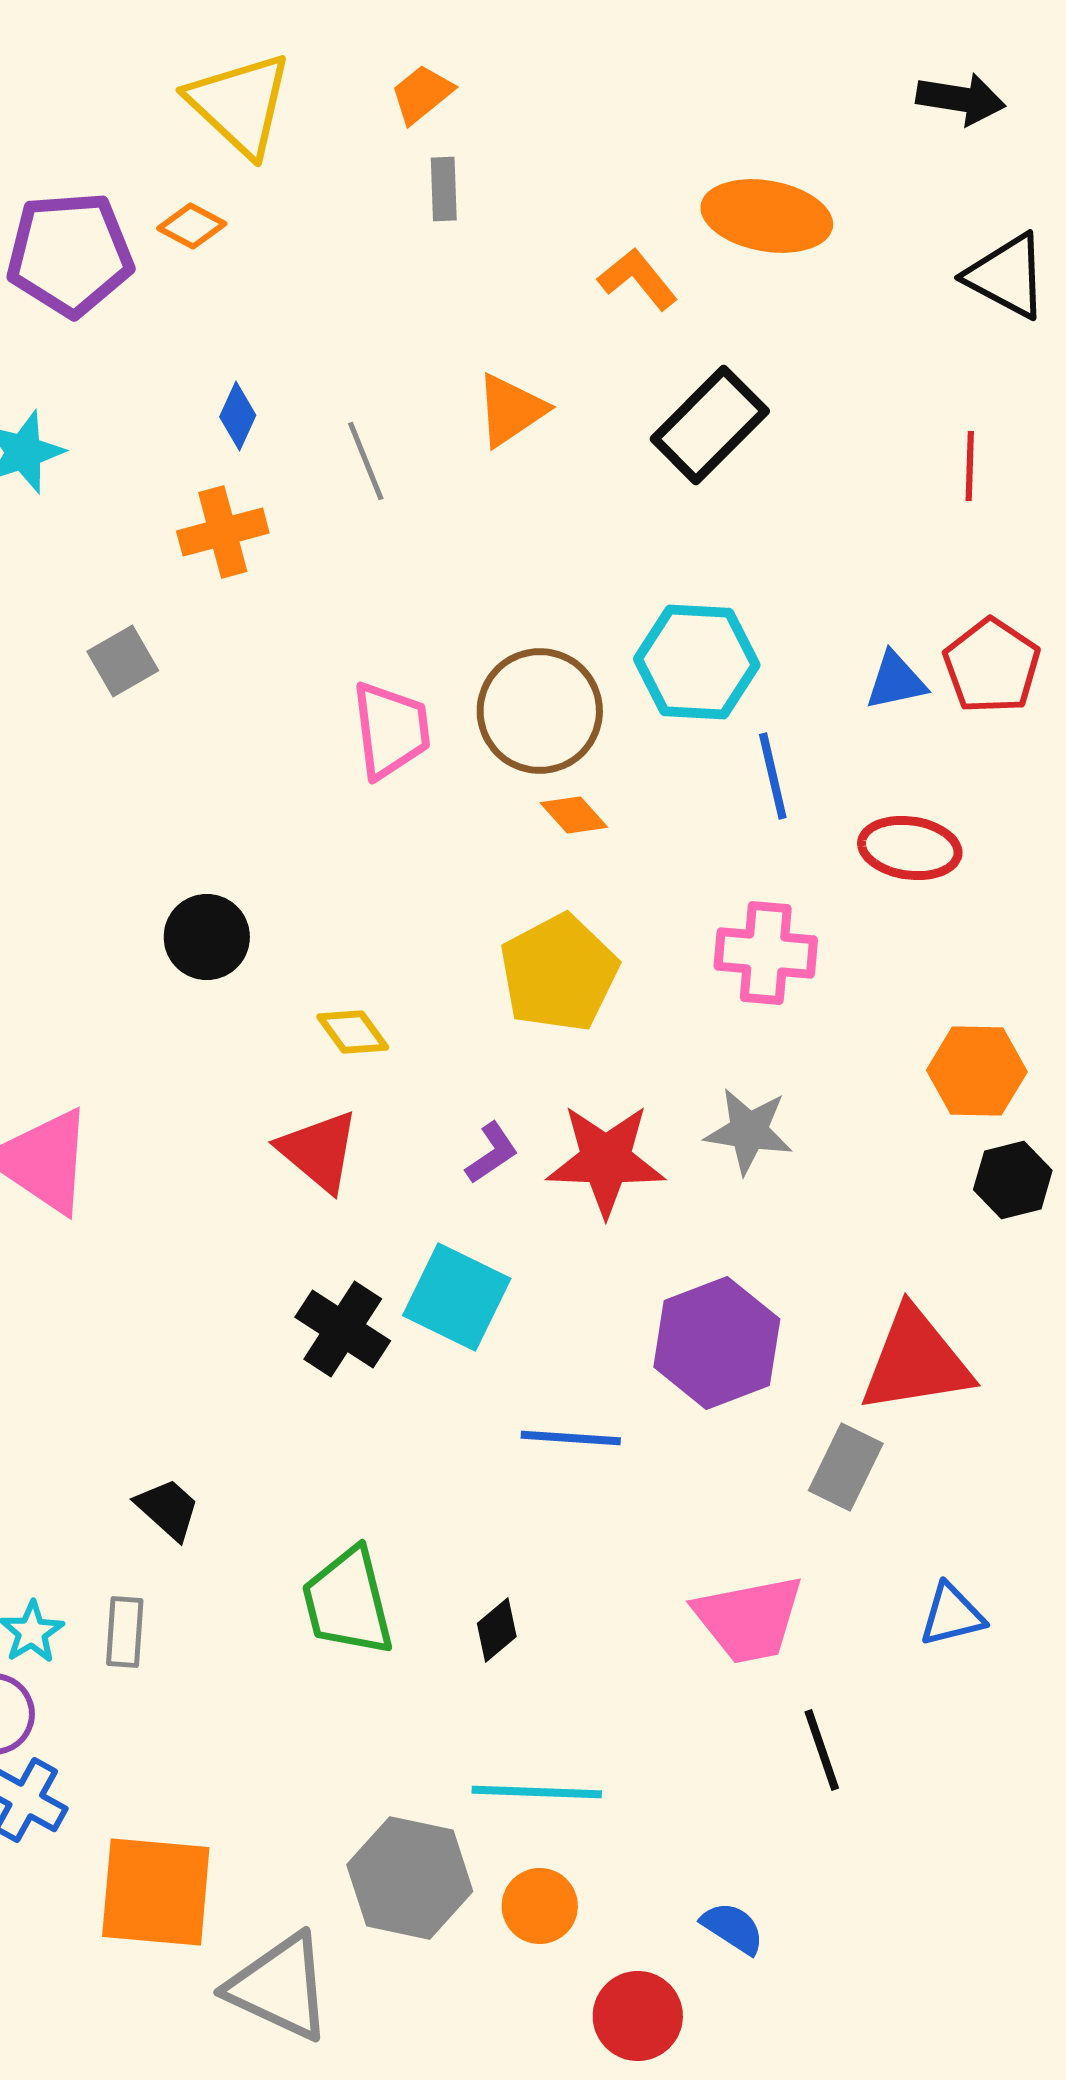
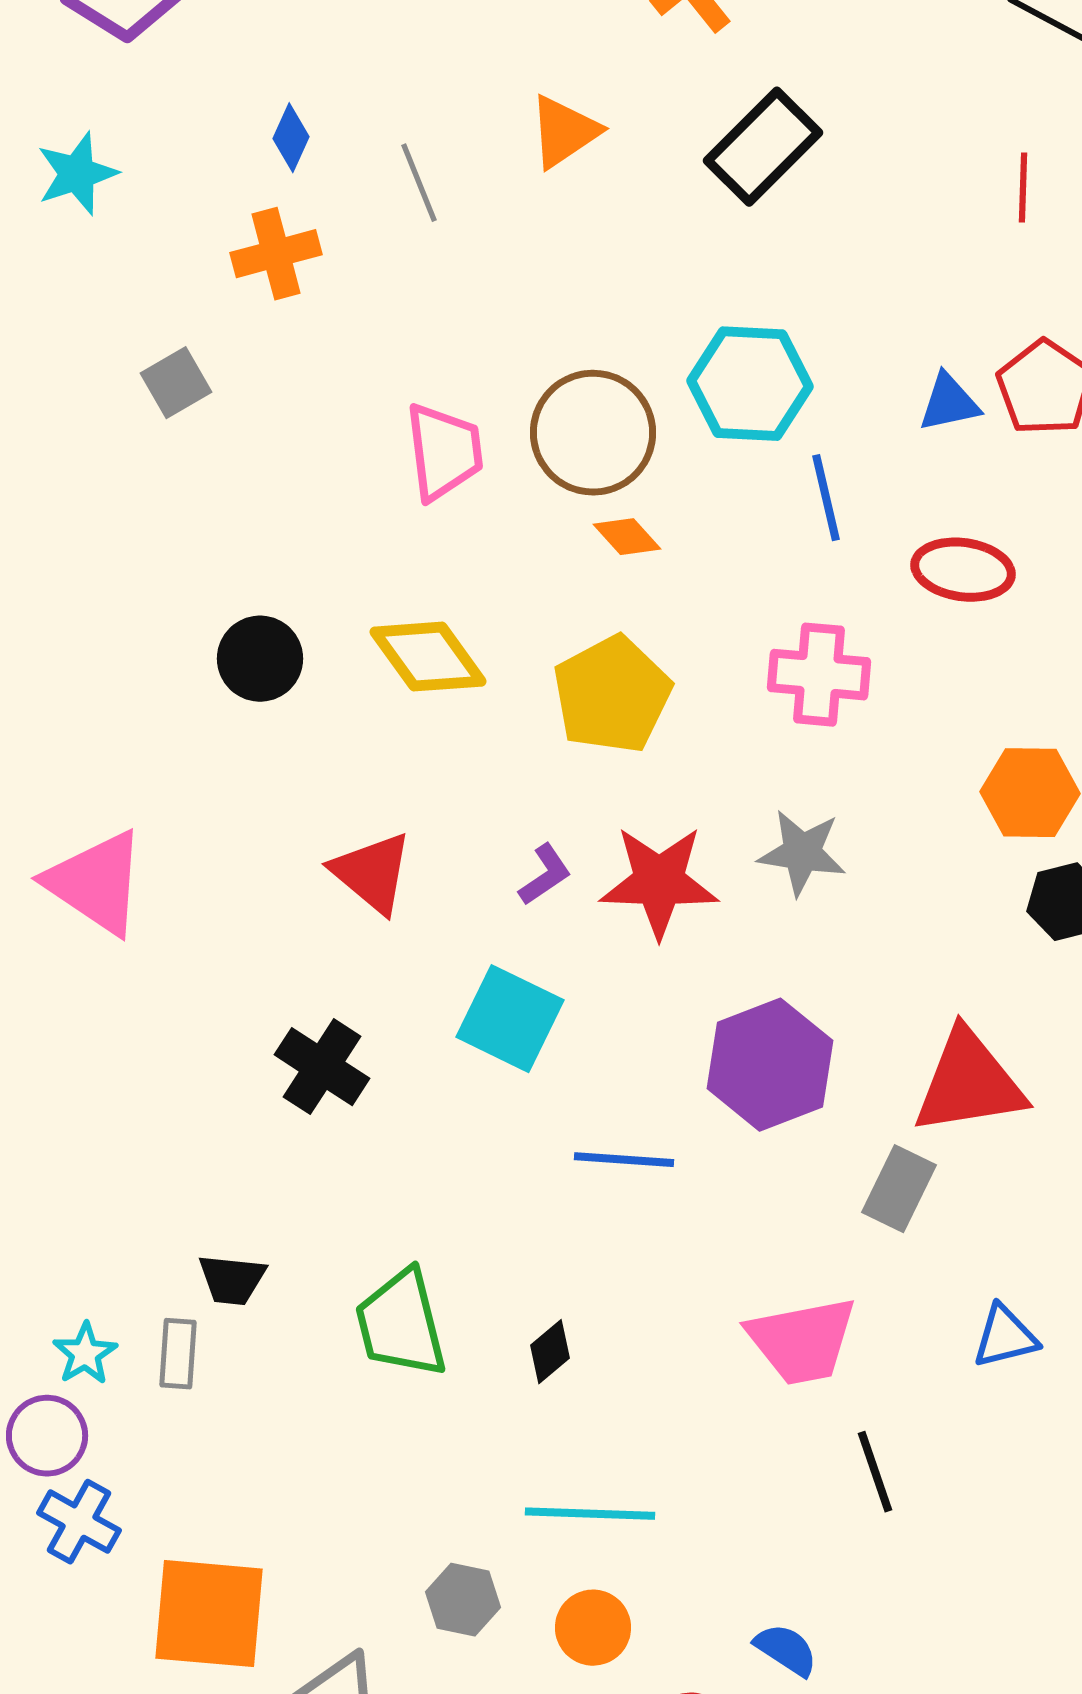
yellow diamond: (353, 1032) -> (428, 657), moved, size x1.6
black cross: (343, 1329) -> (322, 1067), moved
black trapezoid: (168, 1509) -> (232, 1280), moved, turned 144
gray hexagon: (410, 1878) -> (463, 1600), size x0.6

